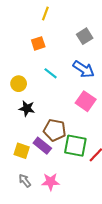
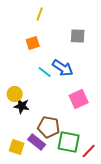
gray square: (85, 36) -> (78, 36), turned 35
blue arrow: (84, 69) -> (63, 68), moved
yellow circle: (19, 84) -> (15, 94), moved
pink square: (86, 101) -> (79, 99), turned 30

